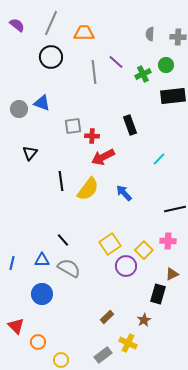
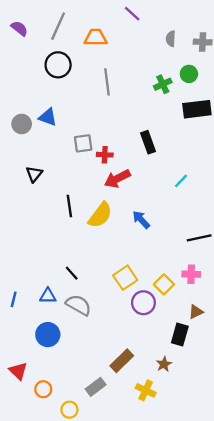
purple line: (116, 62) -> (132, 14), moved
brown rectangle: (107, 317) -> (122, 361), size x1.5
gray rectangle: (103, 355) -> (96, 387), moved

